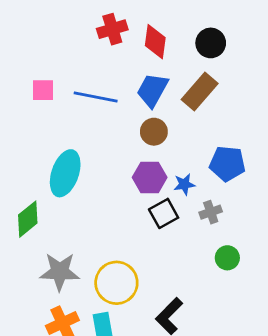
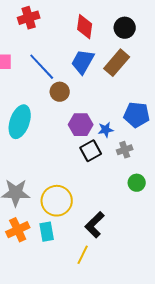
red cross: (112, 29) -> (29, 18), moved
blue line: (96, 97) -> (42, 67), turned 36
brown circle: (154, 132) -> (60, 92), moved

